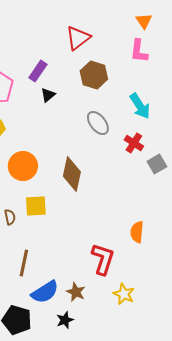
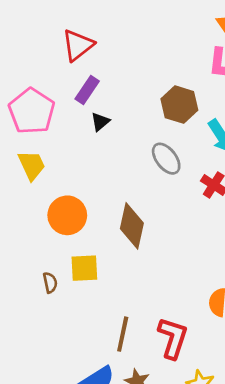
red triangle: (78, 38) -> (78, 45), moved
brown hexagon: (94, 75) -> (179, 105), moved
brown line: (24, 263) -> (123, 334), moved

